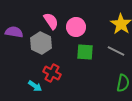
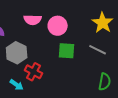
pink semicircle: (51, 21) -> (33, 20), turned 126
gray hexagon: (41, 43) -> (17, 53), moved

